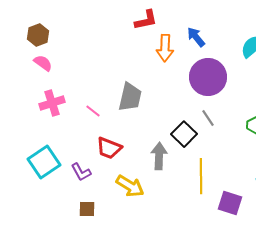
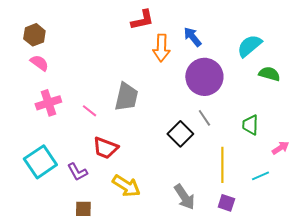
gray arrow: (159, 156) -> (184, 197), moved, turned 144
yellow line: (201, 176) -> (222, 165), moved
purple square: (230, 203) -> (226, 203), size x0.7

